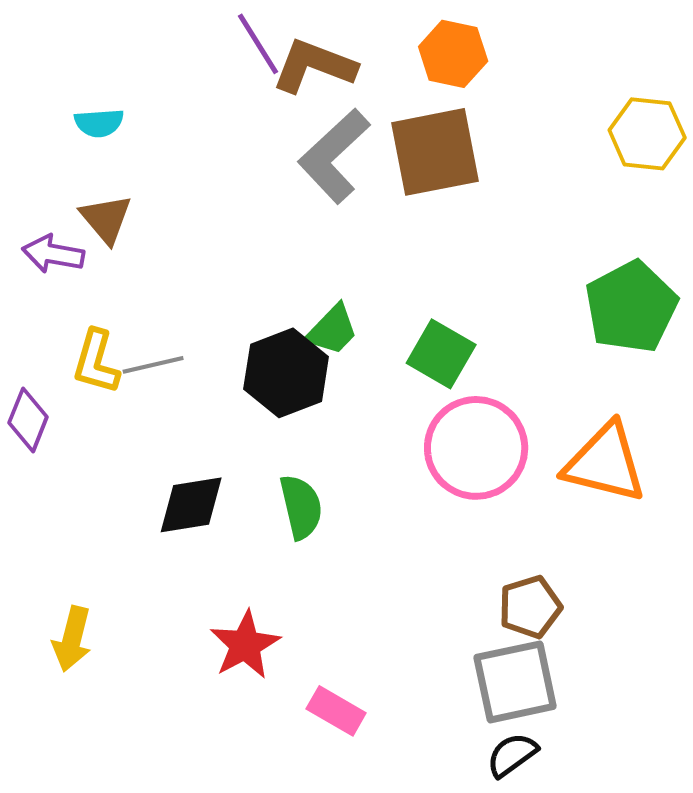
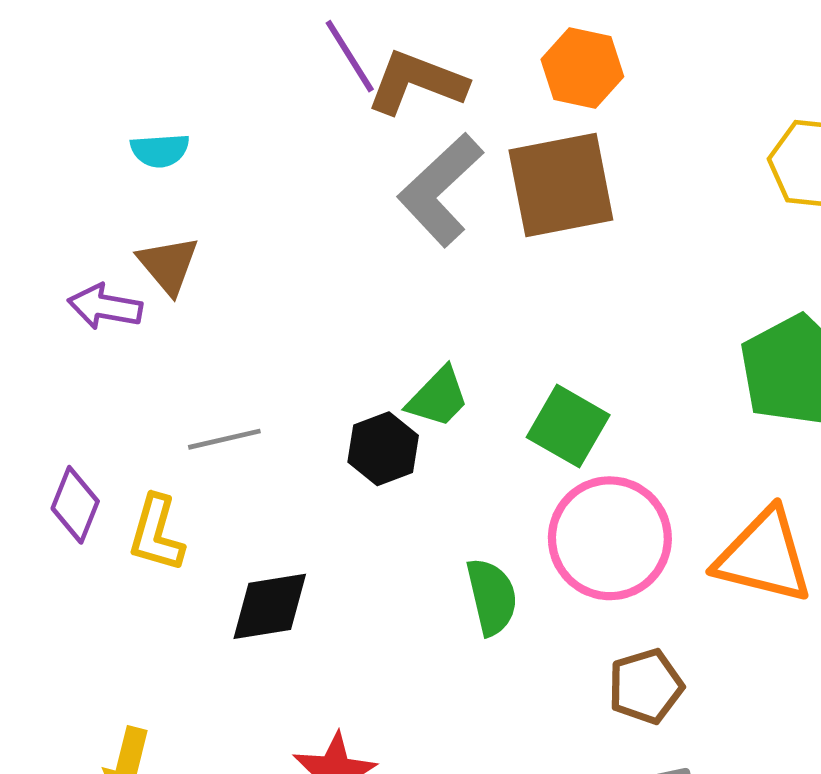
yellow L-shape: (96, 362) -> (156, 533), moved
black hexagon: (286, 373) -> (383, 449), size x0.7
green semicircle: (301, 507) -> (492, 597), moved
brown pentagon: (530, 607) -> (646, 686), moved

